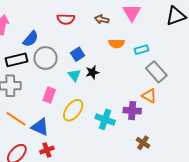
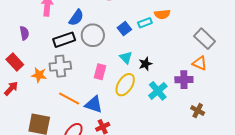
cyan rectangle: (142, 50) -> (145, 23), moved
black star: (92, 72) -> (145, 64), moved
cyan triangle: (74, 75) -> (126, 58), moved
cyan cross: (105, 119) -> (158, 91), turned 36

